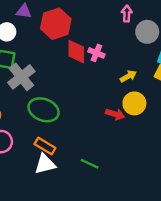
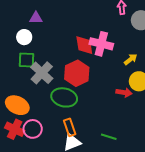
red hexagon: (56, 24) -> (77, 73), moved
pink cross: (96, 53) -> (101, 44), size x1.6
orange rectangle: (45, 146) -> (70, 127), turned 48

